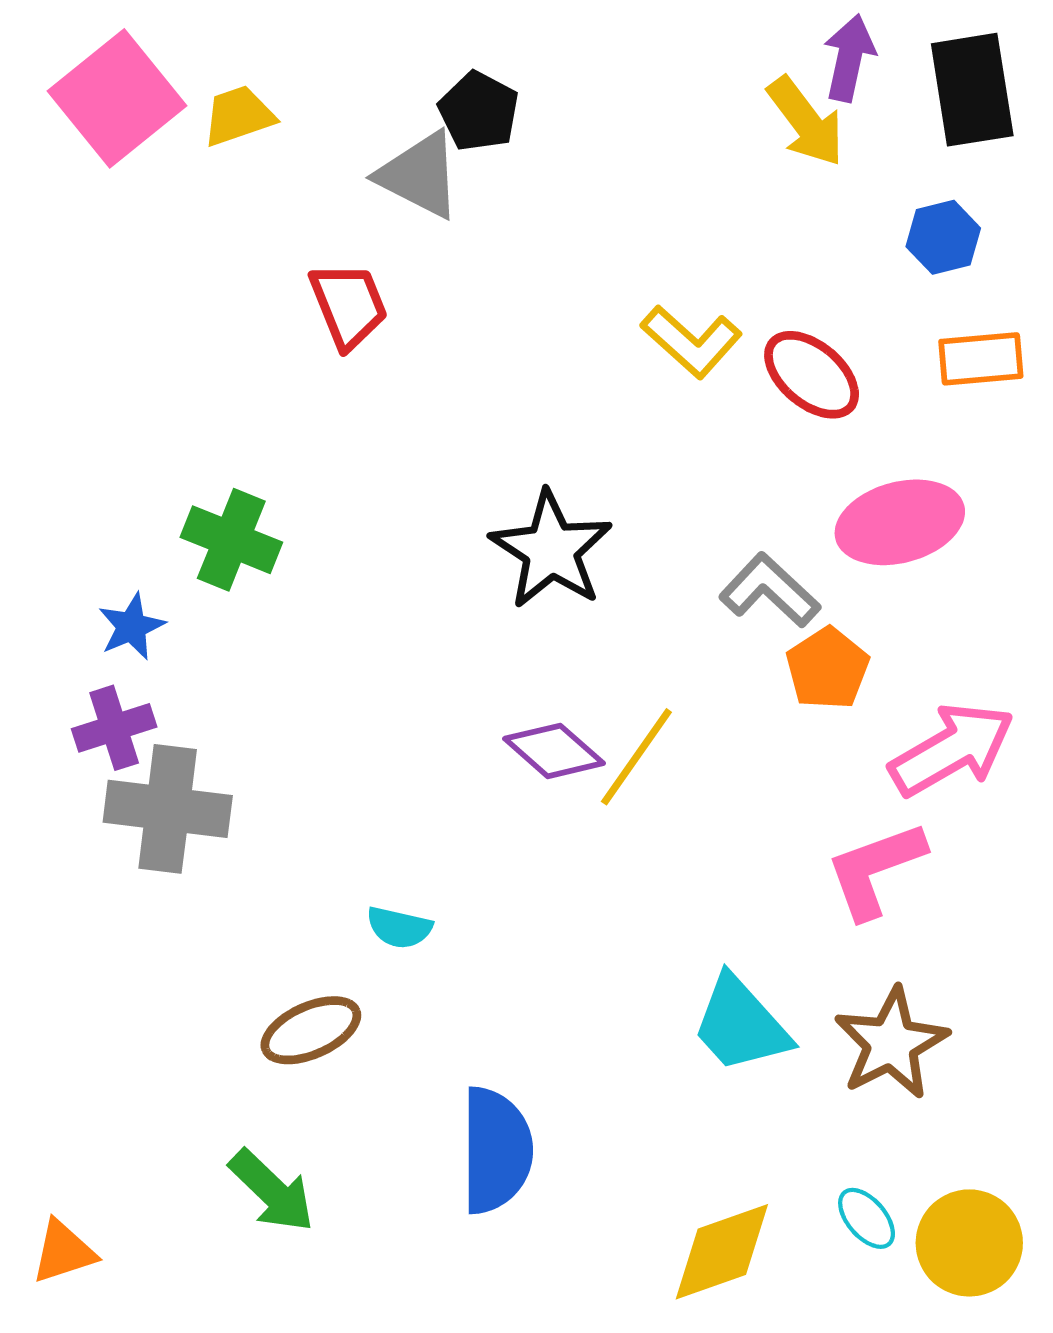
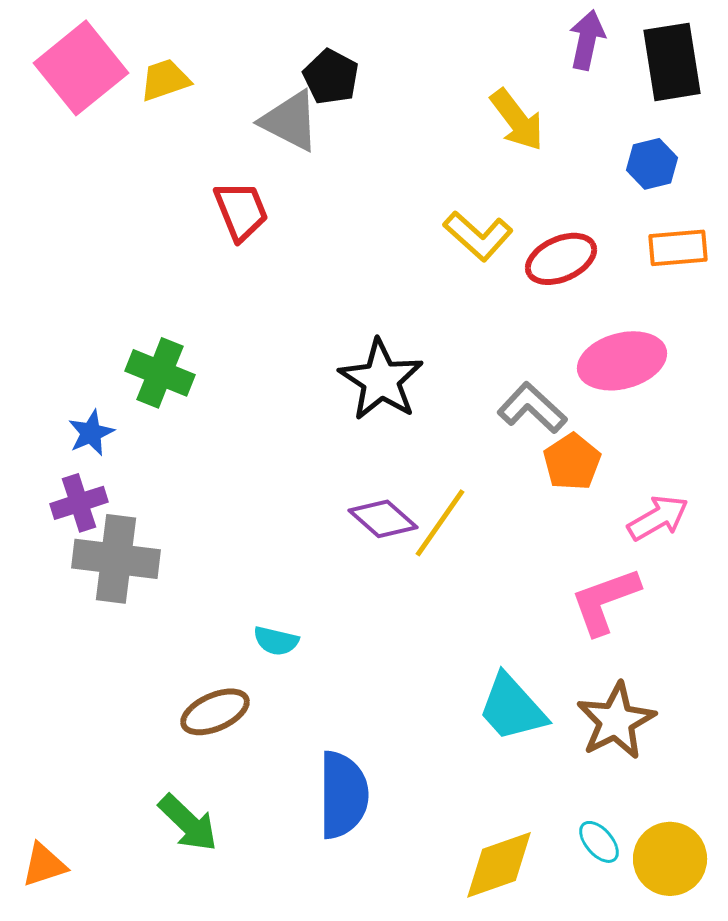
yellow arrow: (806, 122) -> (517, 120), moved
red ellipse: (812, 375) -> (561, 259), turned -64
pink arrow: (952, 750) -> (658, 518), size x0.7

